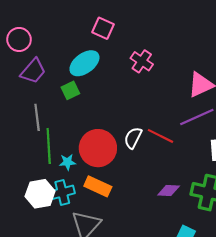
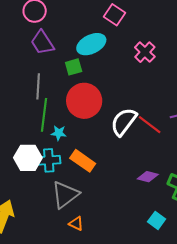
purple trapezoid: (33, 71) -> (42, 43), turned 96
white semicircle: (133, 138) -> (124, 122), size x1.4
red circle: (98, 148) -> (84, 101), moved

